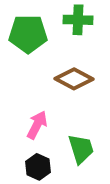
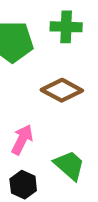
green trapezoid: (81, 149) -> (69, 165), turned -32

